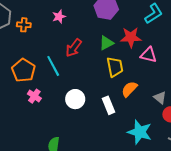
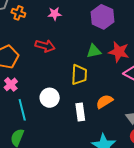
red arrow: (74, 48) -> (45, 46), moved, turned -126
cyan line: (53, 66) -> (22, 110), moved
yellow trapezoid: (115, 67) -> (79, 75), moved

